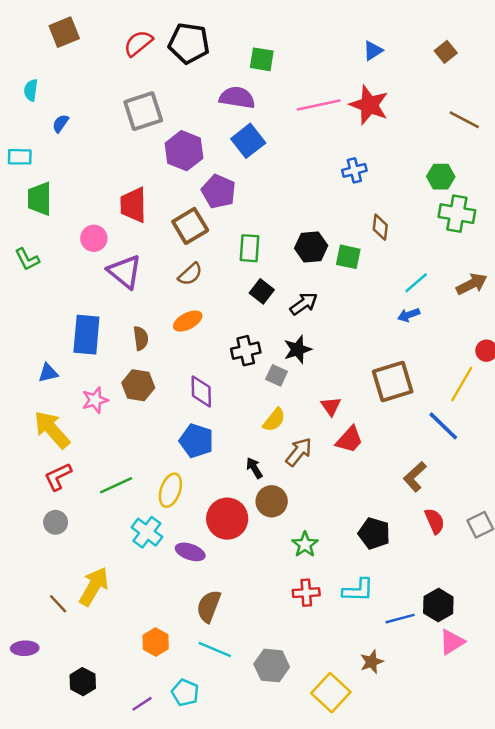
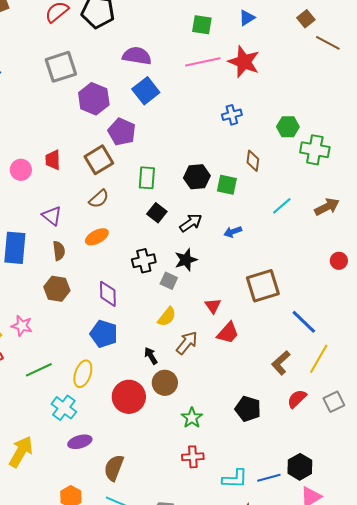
green square: (262, 59) -> (202, 25), moved
brown line: (464, 120) -> (328, 43), moved
green hexagon: (441, 177) -> (288, 127), moved
red trapezoid: (133, 205) -> (53, 160), moved, size x0.7
purple triangle: (125, 272) -> (52, 216), moved, size x0.7
blue arrow: (409, 315) -> (233, 232), moved
yellow line: (462, 384) -> (319, 359), moved
pink star: (95, 400) -> (22, 326), moved, turned 30
red semicircle: (435, 521) -> (297, 399), turned -110
purple ellipse: (190, 552) -> (80, 442), moved, turned -35
cyan L-shape: (358, 590) -> (235, 479), moved

